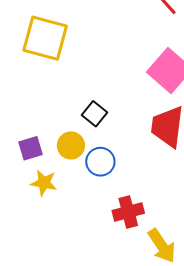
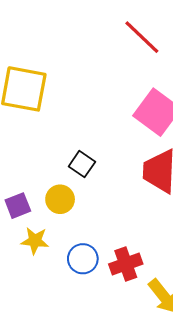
blue circle: (100, 162) -> (83, 259), moved

